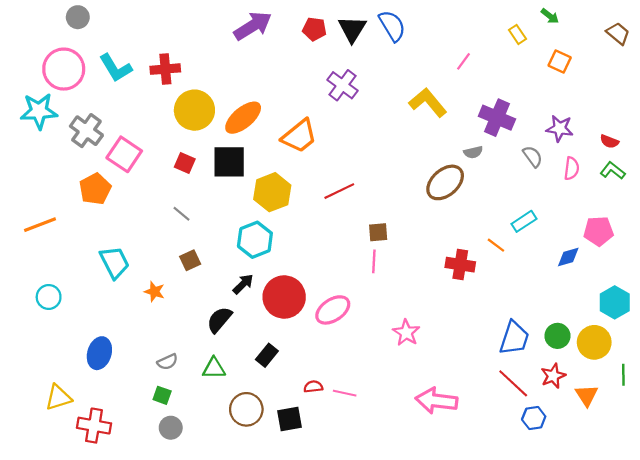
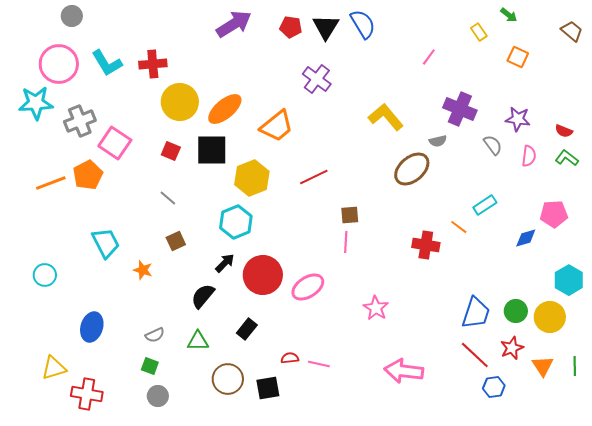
yellow L-shape: (428, 103) -> (386, 117), moved
gray cross: (86, 131) -> (80, 121), turned 32
orange line: (40, 225) -> (51, 183), moved
green line: (623, 375) -> (575, 366), moved

